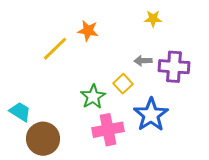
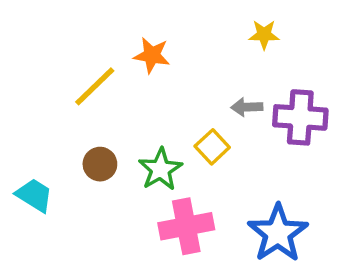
blue star: (151, 115) -> (278, 233), moved
brown circle: (43, 139) -> (100, 164), moved, size x0.6

